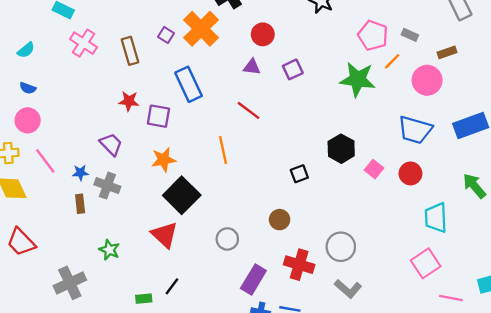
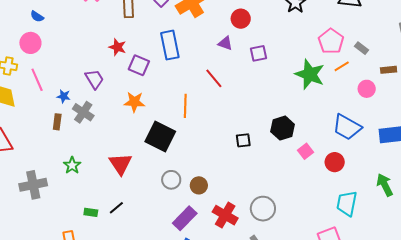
pink circle: (427, 80) -> (367, 89), size x0.7
black square: (182, 195) -> (160, 137), moved, turned -32
brown circle: (280, 220) -> (199, 185), moved

